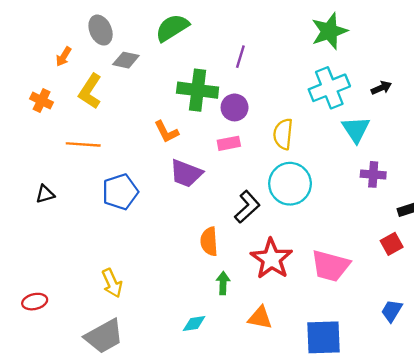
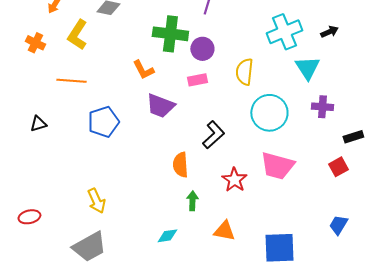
cyan circle: (290, 184) -> (269, 113), moved
red star: (272, 259) -> (234, 180), size x0.7
pink trapezoid: (330, 266) -> (277, 166), moved

